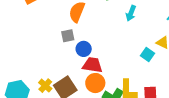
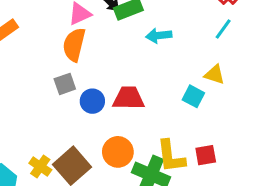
cyan arrow: (131, 13) -> (159, 36), turned 70
red trapezoid: (92, 65) -> (129, 98), moved

